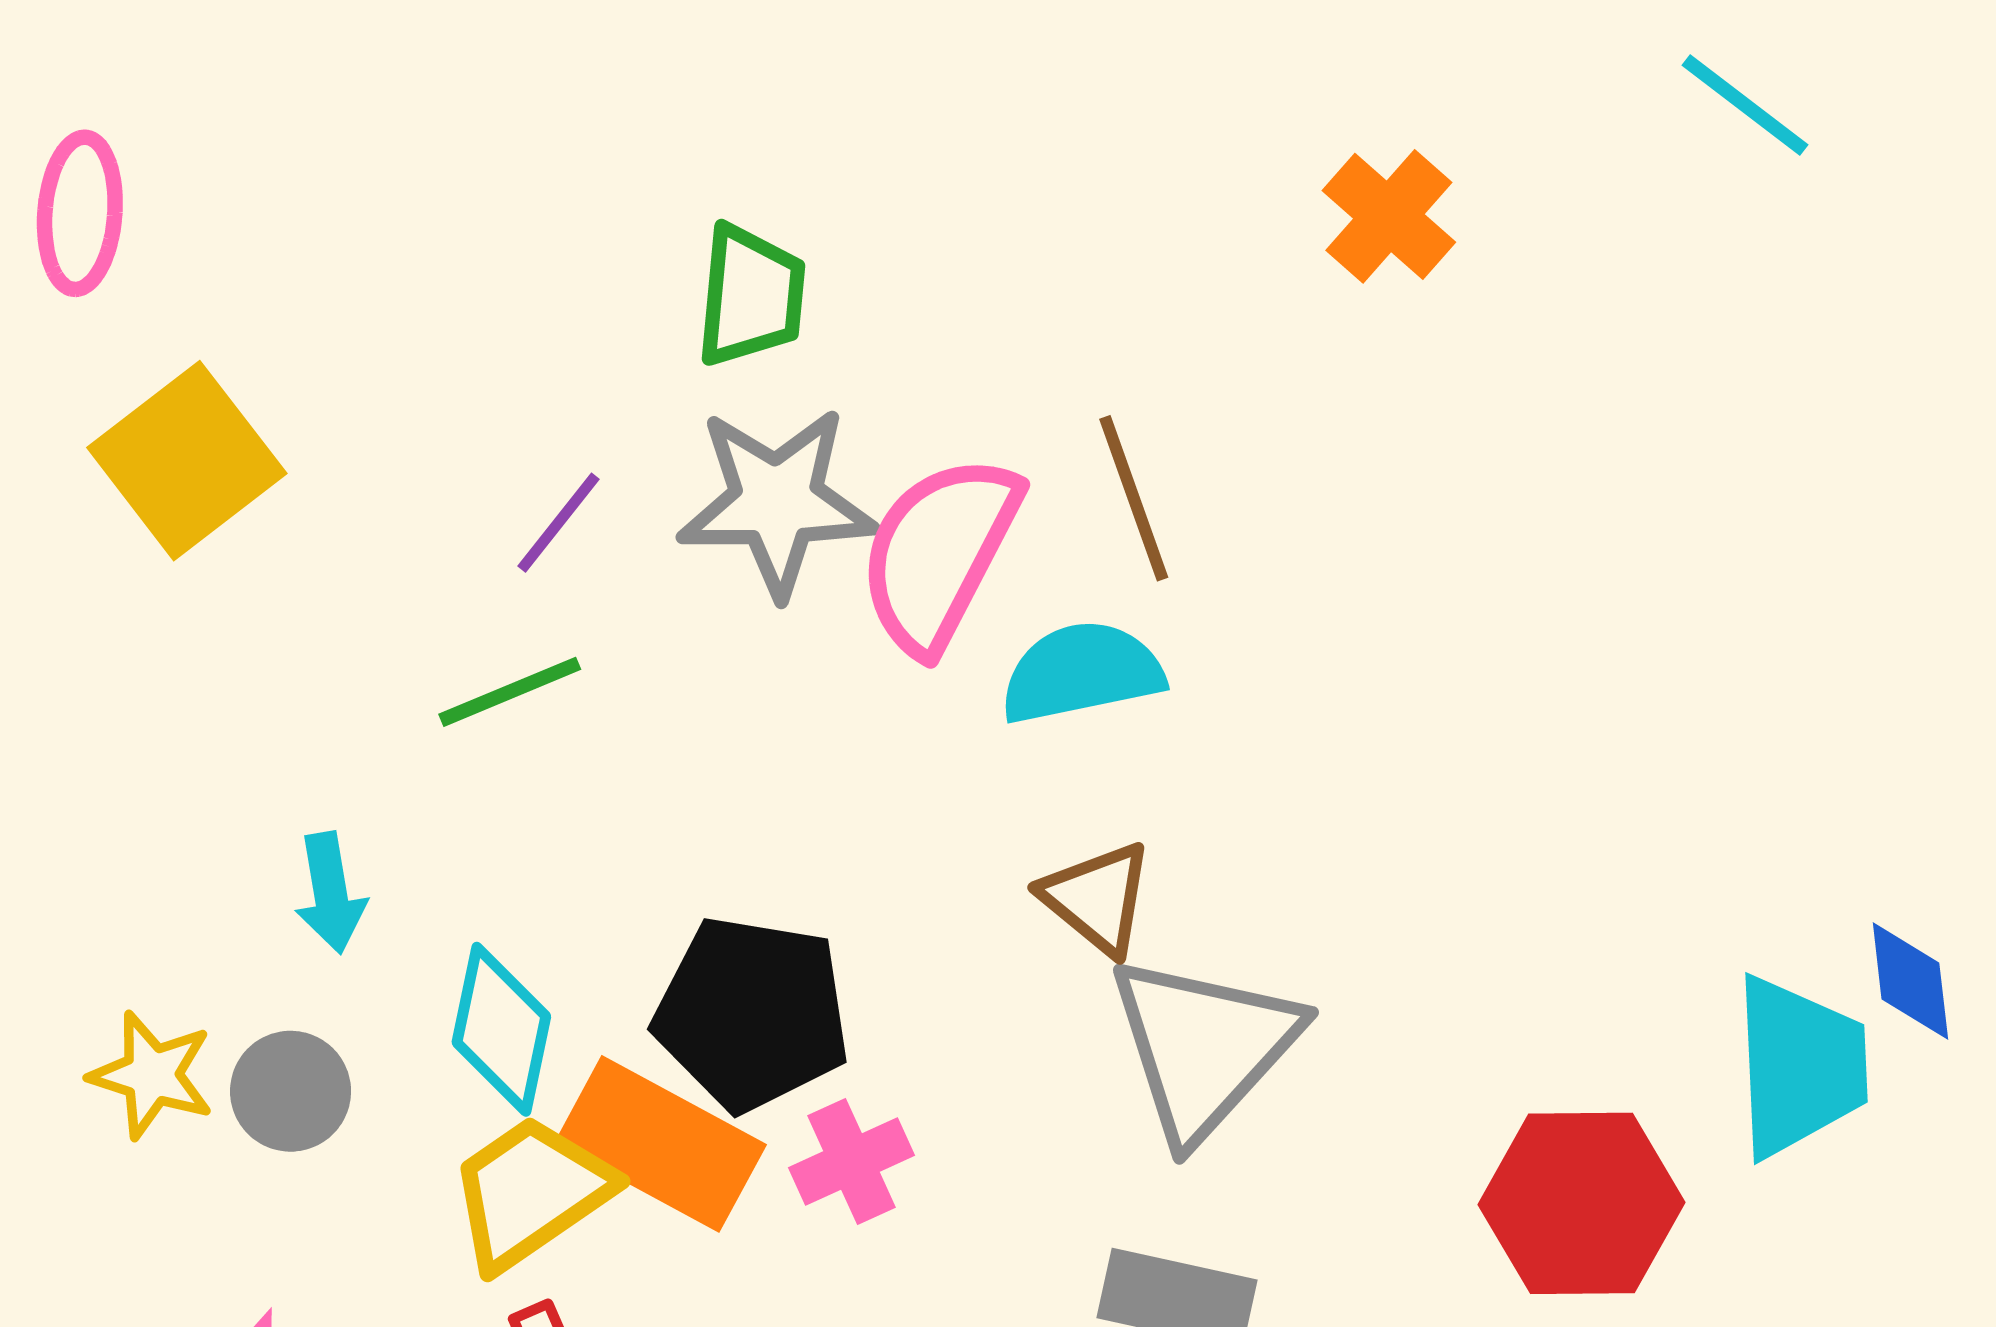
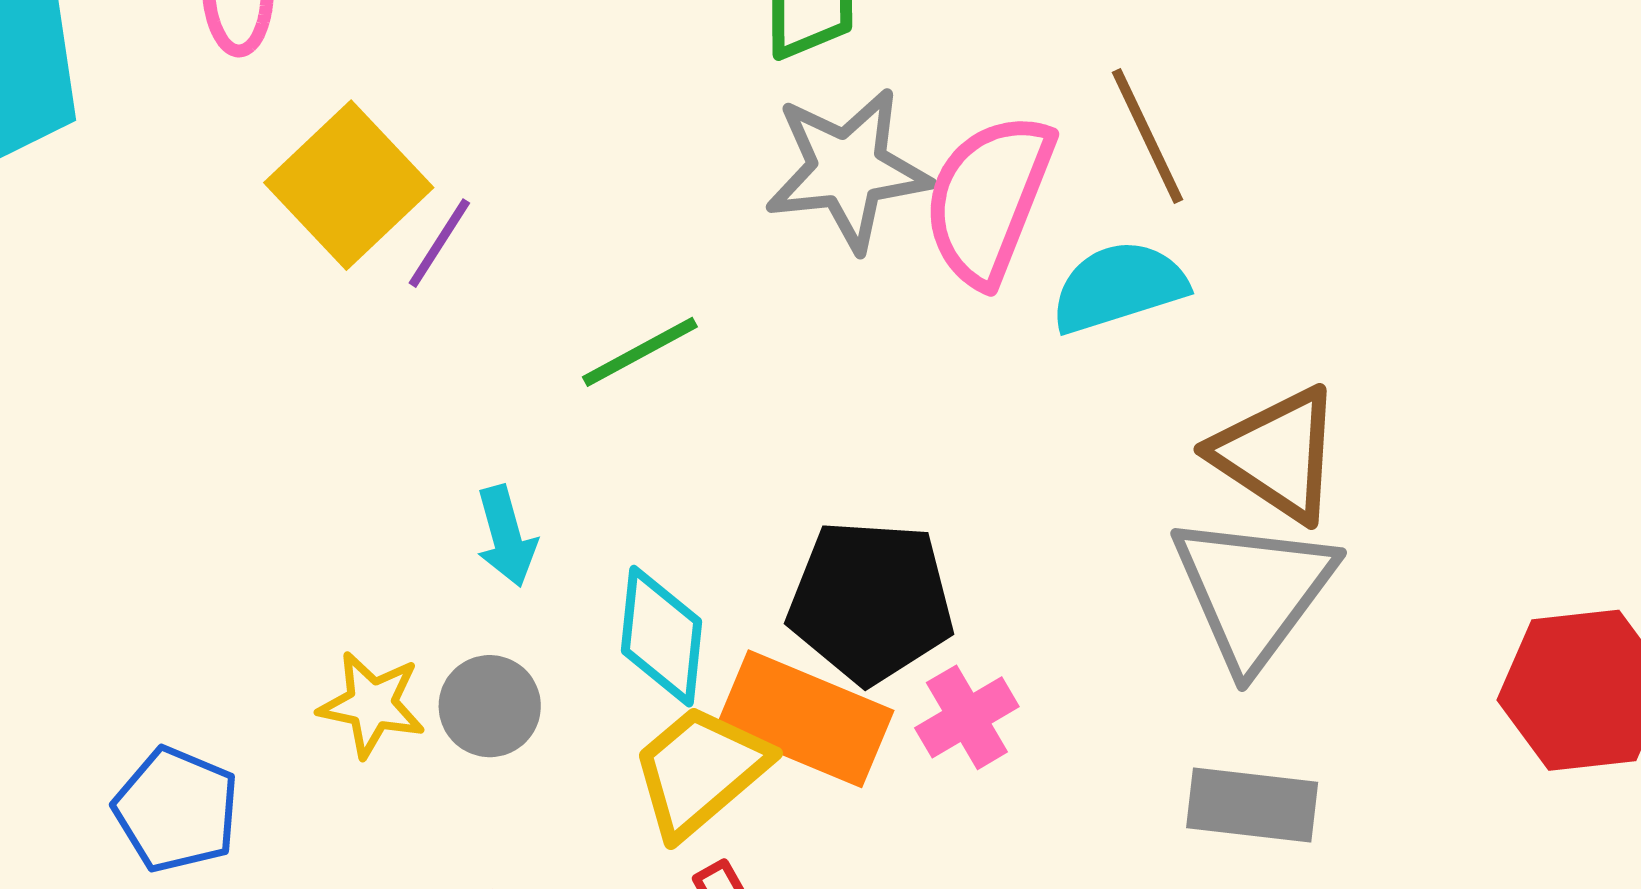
purple line: (559, 523) -> (439, 243), moved
brown triangle: (1097, 898) -> (1277, 454), moved, size x1.4

